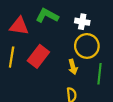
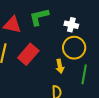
green L-shape: (47, 16) -> (39, 17), turned -45

